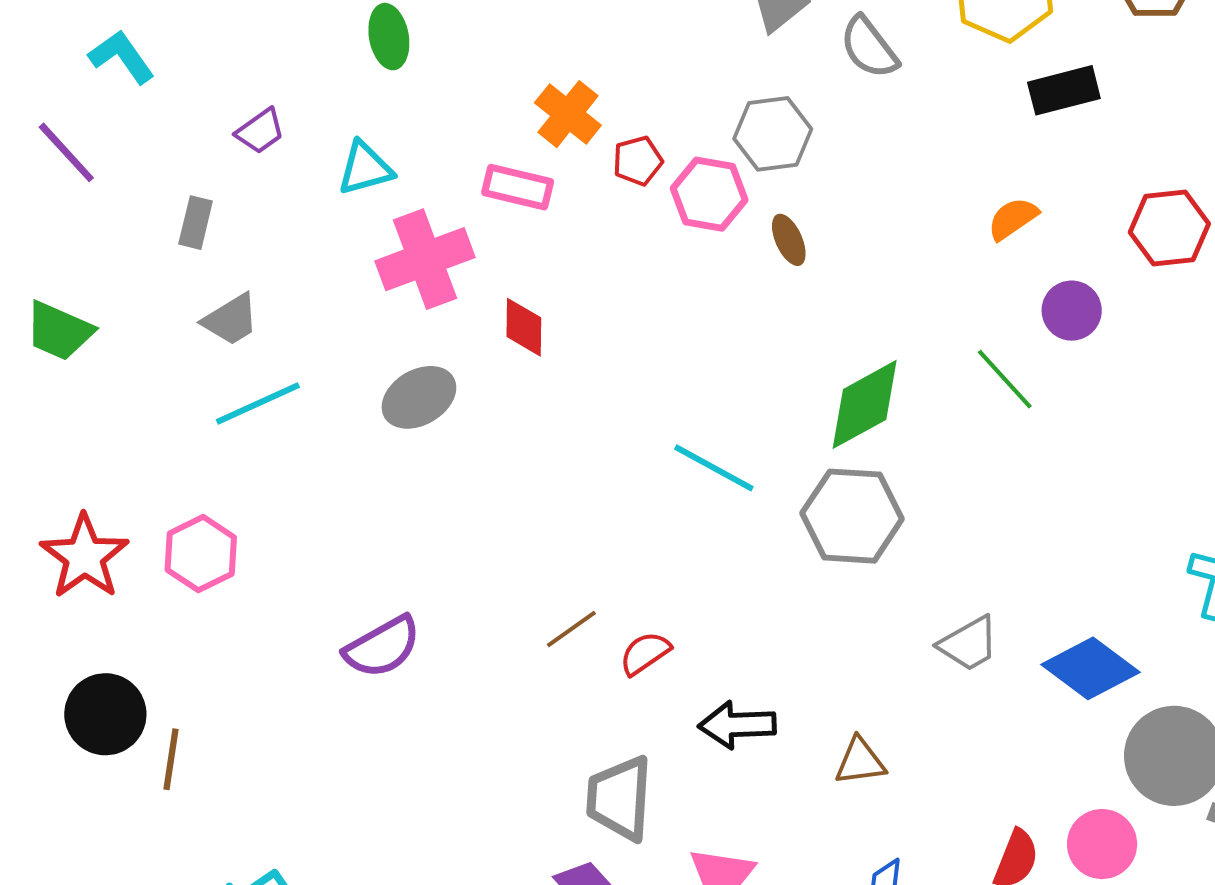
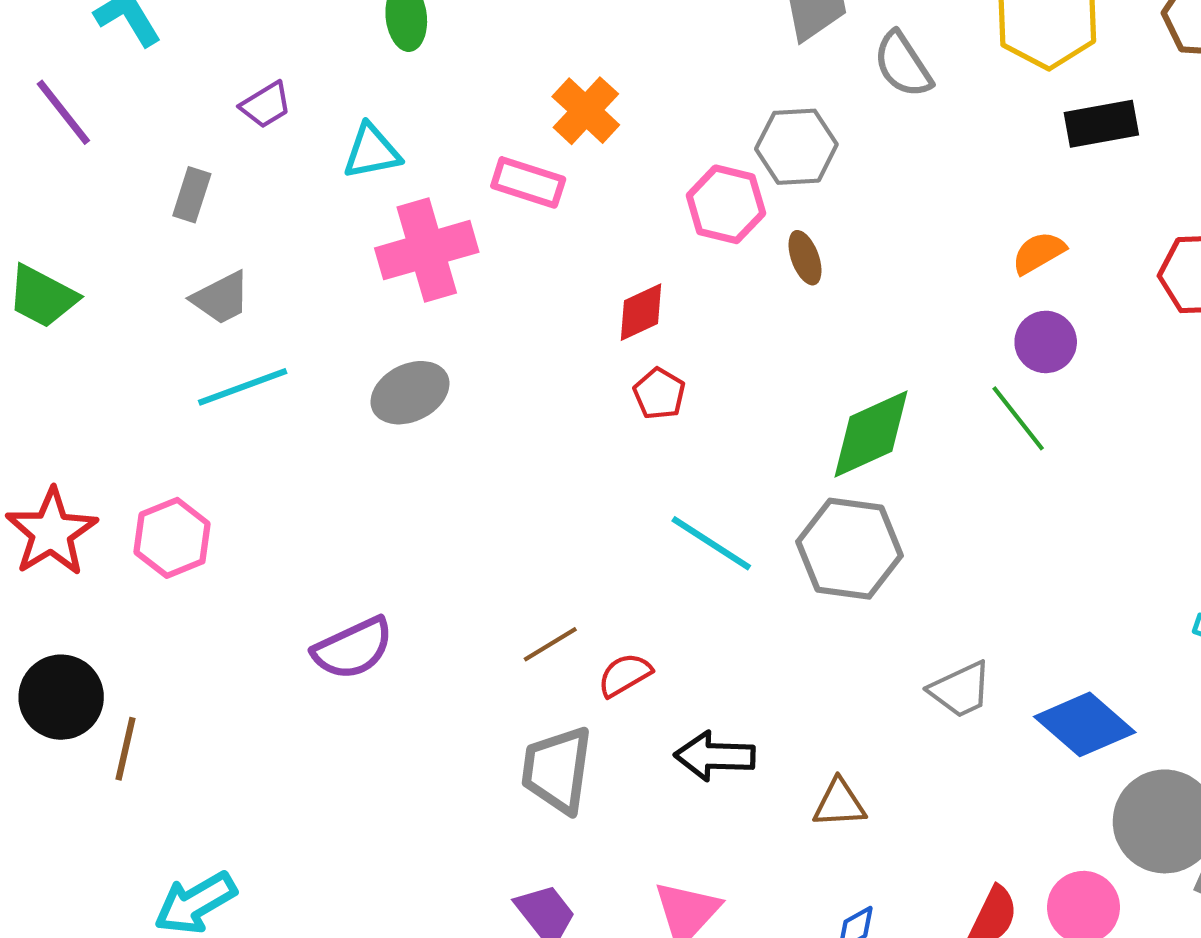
red pentagon: (638, 161) -> (659, 394), moved, turned -30
purple circle: (1072, 311) -> (1046, 342), moved
red diamond: (524, 327) -> (641, 312), moved, turned 60
cyan line: (714, 468) -> (711, 543), moved
gray trapezoid: (620, 798) -> (557, 770), moved

